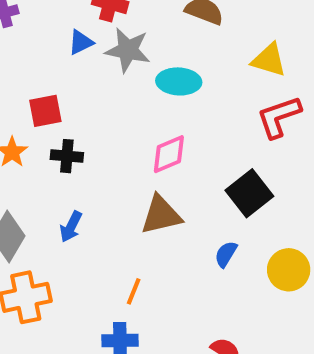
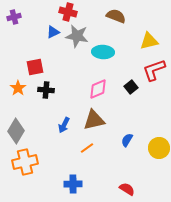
yellow triangle: (269, 60) -> (149, 41), turned -30
black square: (249, 193) -> (131, 87), moved, size x0.6
blue arrow: (71, 227) -> (64, 125), moved
orange line: (134, 291) -> (87, 148), moved, turned 32

